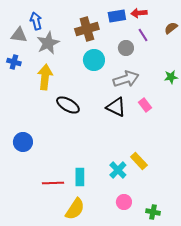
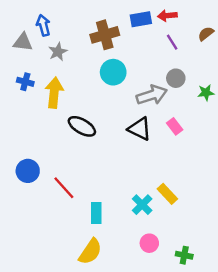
gray star: (48, 43) -> (58, 52), size x0.7
gray circle: (126, 48) -> (176, 78), moved
blue cross: (14, 62) -> (25, 82), moved
red line: (53, 183) -> (64, 188), moved, turned 50

